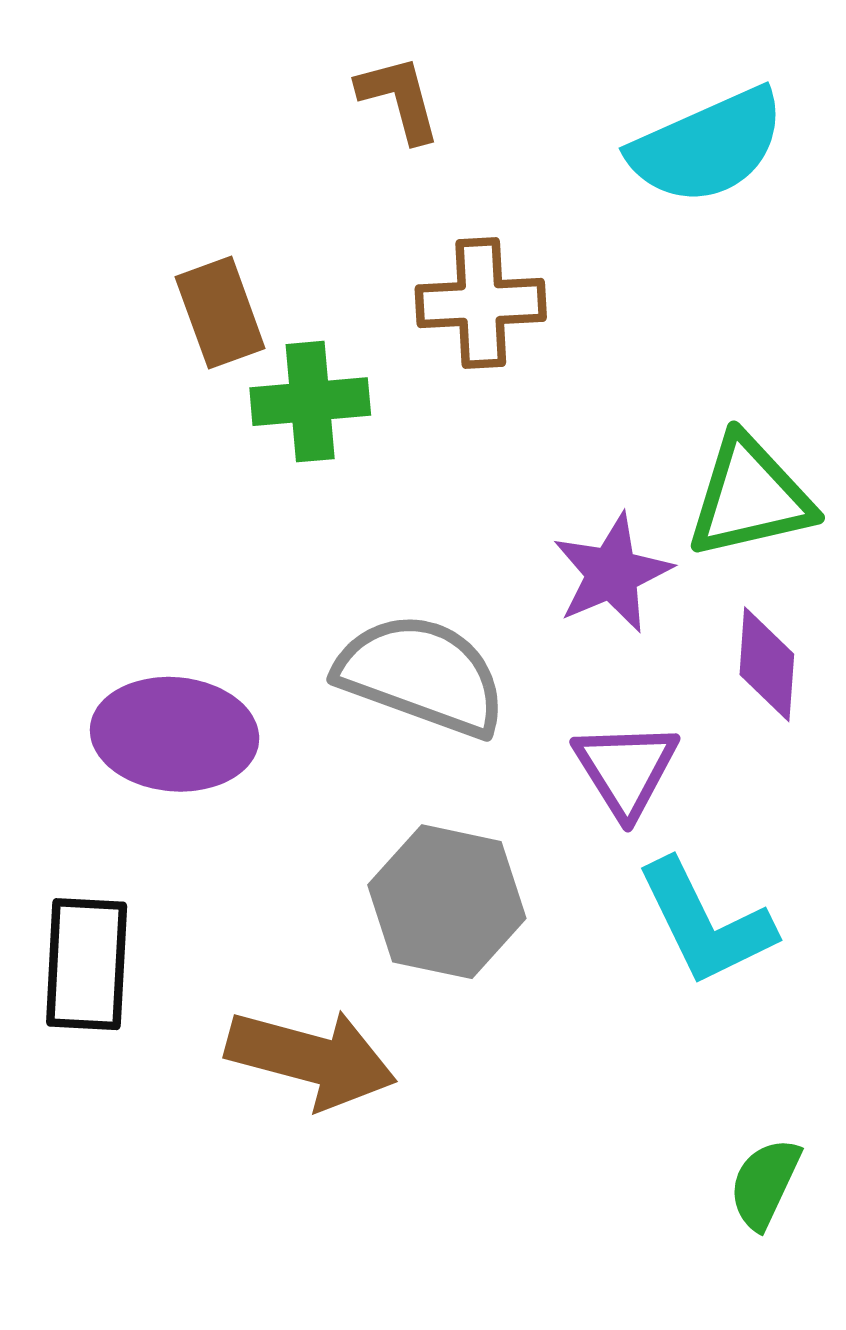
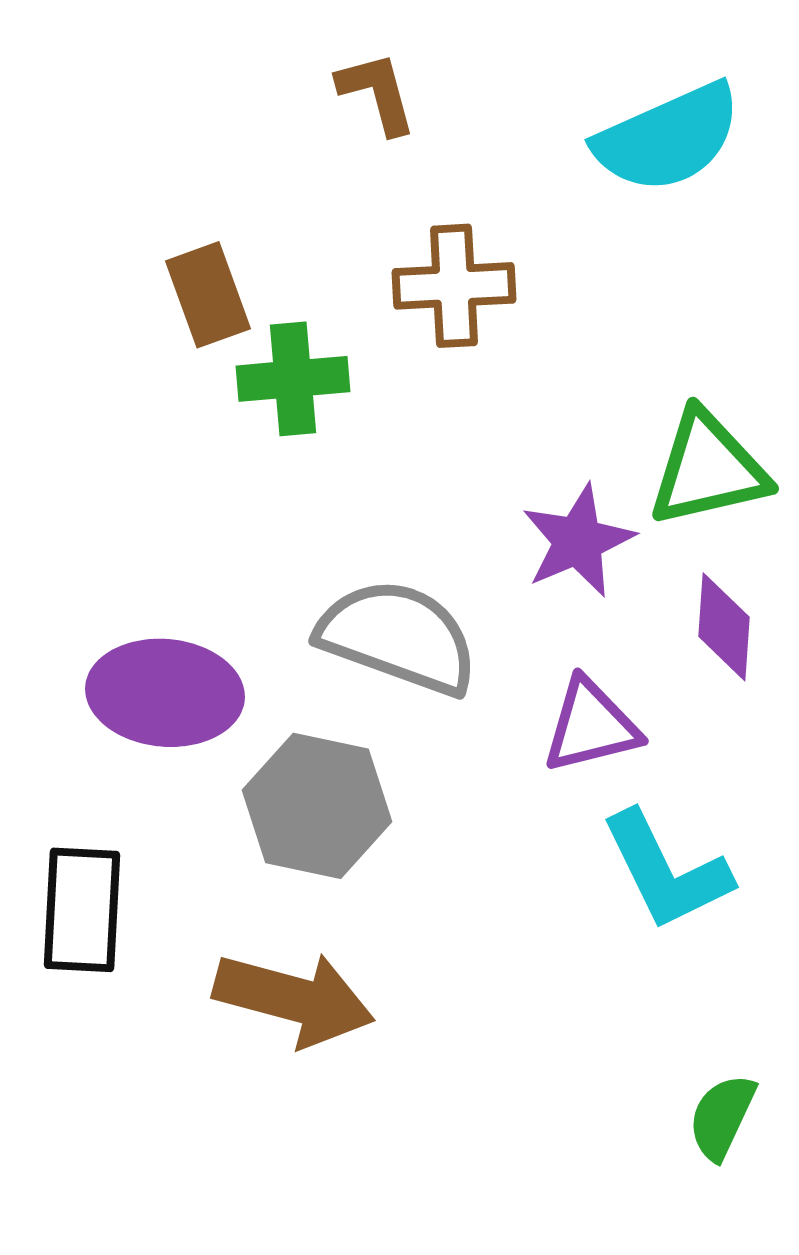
purple triangle: (626, 769) -> (591, 726), turned 48
gray hexagon: (447, 902) -> (317, 806), moved

